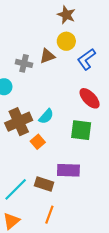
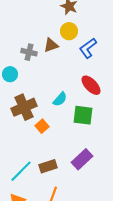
cyan semicircle: (46, 116) -> (60, 99), moved
purple rectangle: (68, 170) -> (82, 159), moved, turned -45
brown rectangle: (44, 184) -> (48, 166), turned -36

